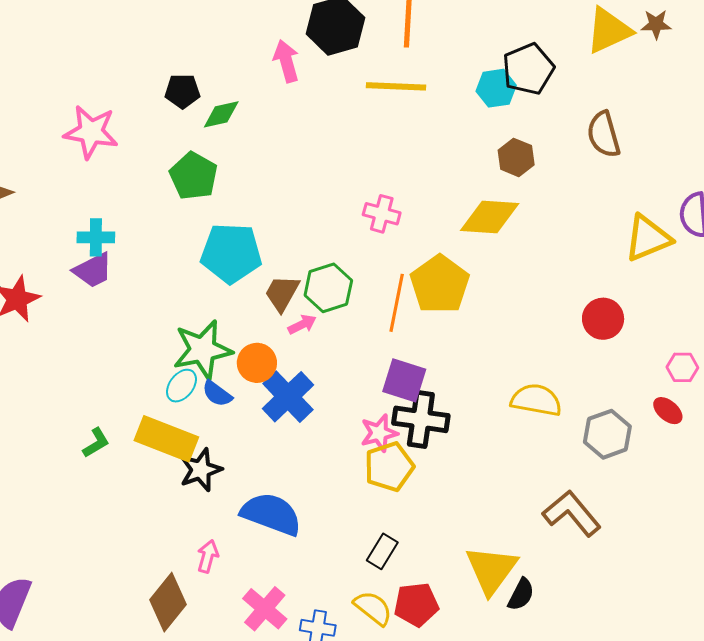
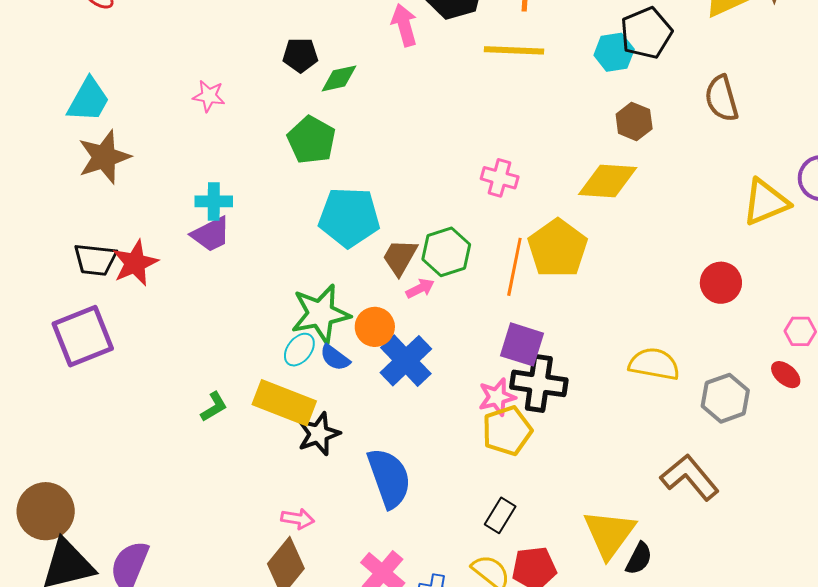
pink star: (91, 132) -> (209, 96), size x0.6
blue semicircle: (271, 514) -> (389, 478), turned 50
pink arrow: (208, 556) -> (298, 519), moved, turned 84

